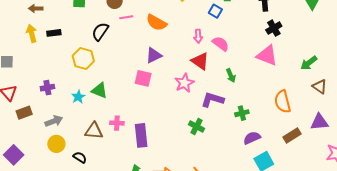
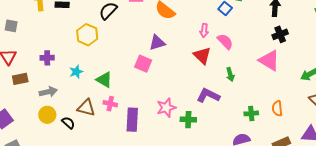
pink star: (184, 83) -> (166, 108), moved
green triangle: (100, 90) -> (104, 80), moved
orange semicircle: (283, 102) -> (277, 108), size x0.7
green cross: (242, 113) -> (251, 113), moved
green cross: (196, 127) -> (188, 120), turned -35
black semicircle: (80, 157) -> (68, 123), moved

